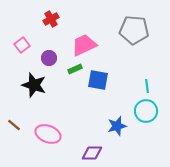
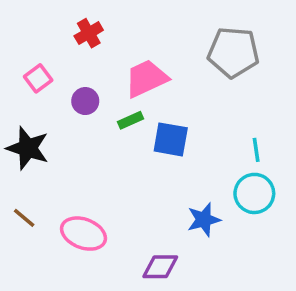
black star: (34, 85) -> (28, 148), moved

